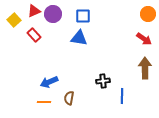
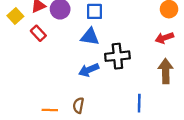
red arrow: (144, 39) -> (164, 38), turned 126
black cross: (103, 81) -> (117, 56), moved, size x1.5
blue arrow: (49, 82) -> (89, 70), moved

